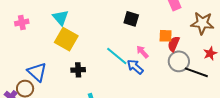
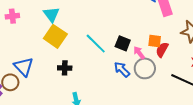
black square: (131, 19) -> (123, 43), moved
pink arrow: (142, 52) -> (139, 53), moved
cyan line: (117, 56) -> (96, 44), moved
gray circle: (179, 61) -> (145, 68), moved

